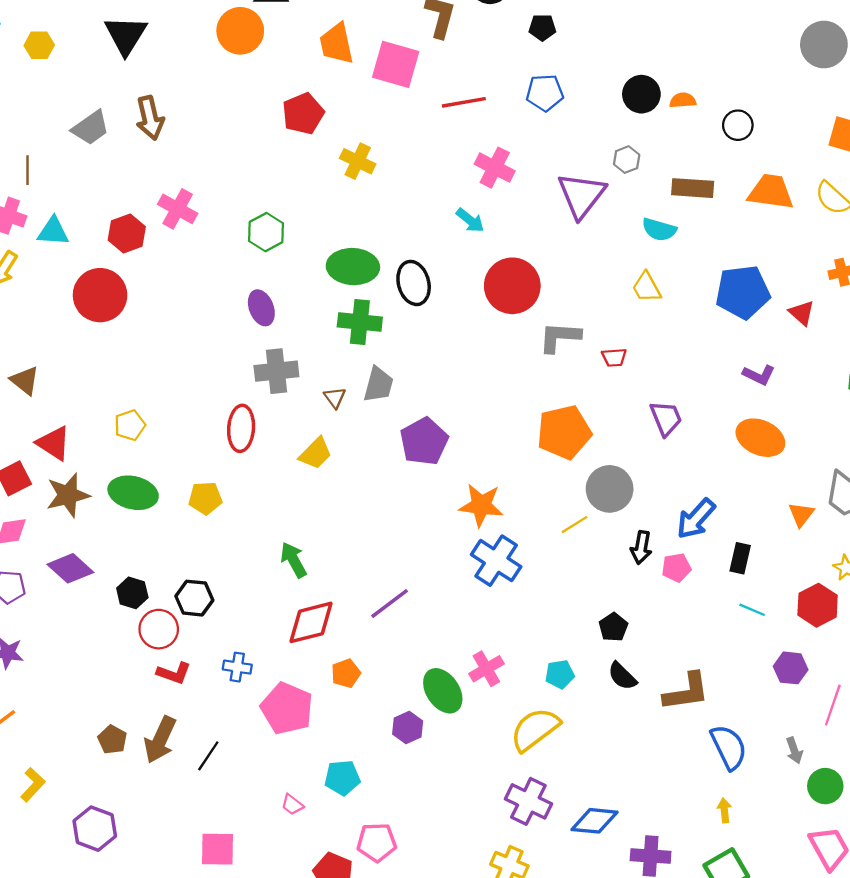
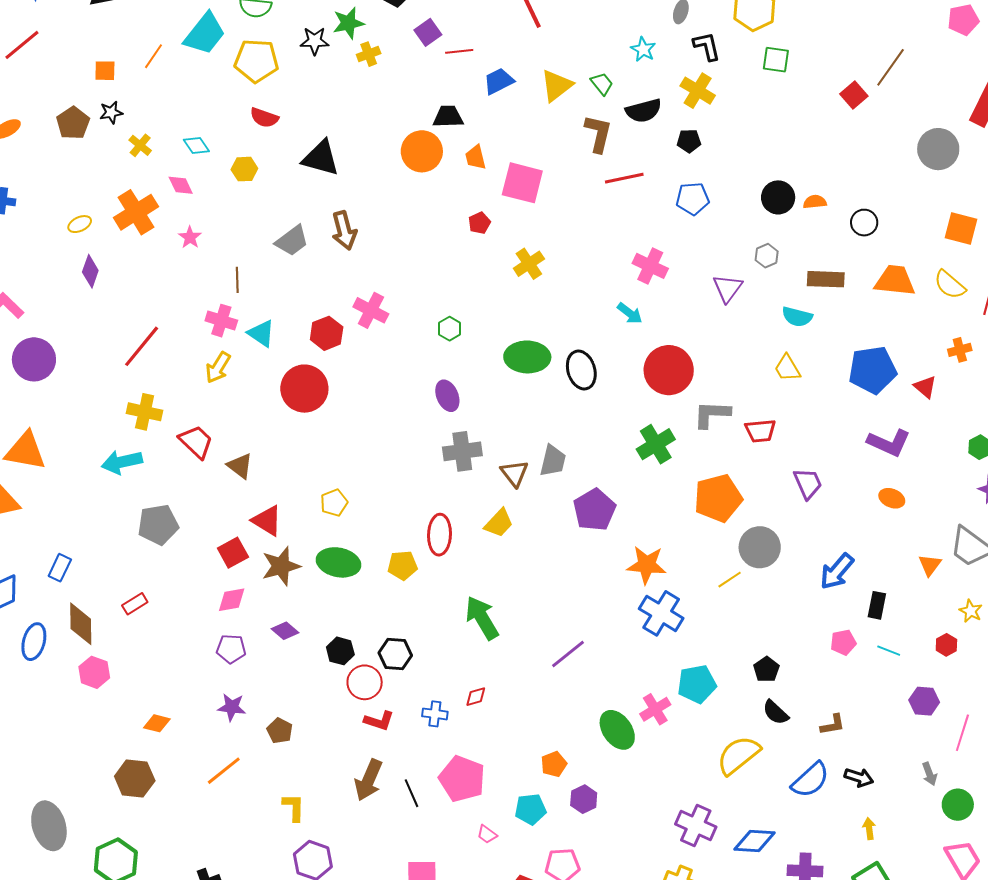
black triangle: (126, 35) -> (321, 158), turned -45
orange trapezoid: (337, 44) -> (476, 157), moved, size x0.7
pink square: (396, 64) -> (522, 183), moved
red line: (464, 102) -> (624, 178), moved
red pentagon: (303, 114) -> (479, 223), size x0.6
yellow cross: (358, 161) -> (529, 264), turned 32
purple triangle: (581, 195) -> (727, 288), size x0.7
cyan triangle: (53, 231) -> (261, 333), turned 32
green hexagon: (266, 232) -> (450, 329), size x0.7
green cross: (360, 322) -> (656, 444), moved, turned -36
red trapezoid: (614, 357) -> (760, 431), size x1.4
purple L-shape: (759, 375) -> (889, 443), size x1.5
brown triangle: (335, 398) -> (514, 473), size x1.4
red ellipse: (241, 428) -> (439, 535), moved
orange ellipse: (760, 438) -> (892, 498), size x0.6
black arrow: (641, 547) -> (859, 777), moved, turned -80
green arrow: (293, 560) -> (482, 618), size x1.4
purple diamond: (70, 568) -> (285, 631), size x0.7
pink pentagon: (676, 568) -> (843, 642), moved
red hexagon: (818, 605) -> (946, 645), size x0.6
red diamond: (311, 622) -> (476, 697), moved, size x0.5
orange pentagon: (346, 673) -> (554, 764), moved
cyan pentagon: (560, 674) -> (697, 684), moved, size x1.5
brown L-shape: (686, 692) -> (833, 725), size x0.6
pink pentagon: (287, 708) -> (462, 779), moved
purple hexagon: (408, 728) -> (584, 799), moved
yellow semicircle: (535, 729) -> (738, 755), moved
brown pentagon: (112, 740) -> (280, 731), moved
blue semicircle: (729, 747) -> (810, 780), moved, turned 75
black line: (208, 756) -> (411, 793), turned -56
yellow L-shape: (33, 785) -> (294, 807), moved, turned -40

